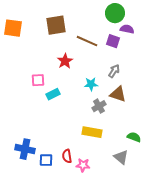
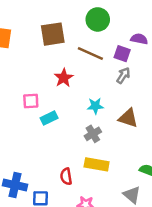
green circle: (115, 13) -> (98, 19), moved
gray arrow: (114, 71) -> (123, 75), moved
gray cross: (99, 106) -> (93, 134), moved
red semicircle: (67, 156) -> (66, 176), moved

